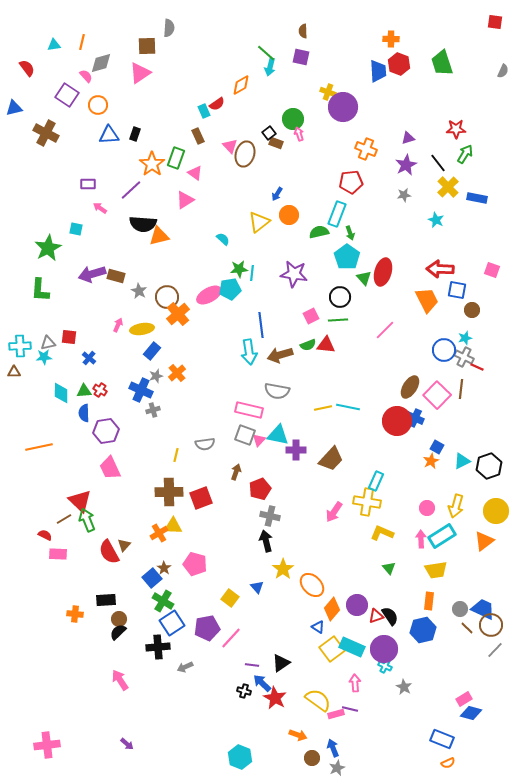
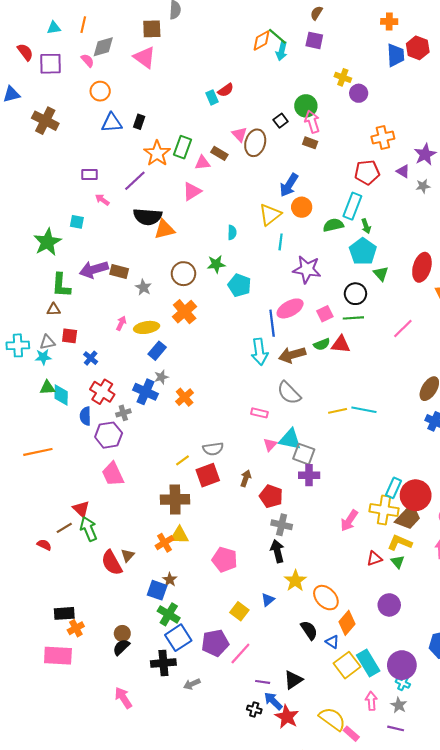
brown semicircle: (303, 31) -> (316, 13), turned 32
orange cross: (391, 39) -> (389, 21), moved
pink triangle: (140, 73) -> (144, 57), turned -50
orange diamond: (241, 85) -> (262, 40), moved
purple square: (67, 95) -> (51, 64), moved, turned -35
purple circle: (343, 107) -> (359, 93), size x0.6
pink arrow: (299, 134) -> (312, 122), size x1.5
brown rectangle: (198, 136) -> (219, 153), moved, turned -35
purple triangle: (408, 138) -> (403, 171), moved, turned 48
brown rectangle: (276, 143) -> (310, 143), moved
orange cross: (366, 149) -> (383, 138), turned -35
pink triangle: (195, 173) -> (202, 163), turned -42
blue arrow: (277, 194) -> (289, 185), size x1.6
cyan semicircle: (223, 239) -> (232, 232), turned 48
green star: (239, 269) -> (216, 264), moved
red ellipse: (383, 272) -> (422, 267), moved
cyan line: (252, 273) -> (281, 242), moved
cyan pentagon: (230, 289) -> (239, 285), turned 30
green L-shape: (40, 290) -> (61, 285), moved
pink ellipse: (209, 295) -> (290, 308), moved
brown circle: (167, 297) -> (183, 274), moved
brown triangle: (14, 372) -> (54, 310), moved
orange cross: (177, 373) -> (185, 397), moved
red cross: (100, 390) -> (102, 392), size x1.6
green triangle: (84, 391) -> (47, 388), moved
gray semicircle: (277, 391) -> (289, 393), turned 35
gray cross: (153, 410) -> (123, 413), moved
pink rectangle: (249, 410) -> (259, 413), size x0.6
red circle: (397, 421) -> (416, 495), moved
gray square: (245, 435) -> (304, 454), moved
purple cross: (296, 450) -> (309, 475), moved
yellow line: (176, 455) -> (182, 460), turned 40
brown trapezoid: (331, 459) -> (408, 517), moved
red pentagon: (260, 489) -> (271, 496), turned -30
red square: (201, 498) -> (208, 475), moved
red triangle: (80, 501) -> (81, 509), size x0.7
pink rectangle: (58, 554) -> (58, 656), moved, size x1.5
pink pentagon: (195, 564) -> (225, 560), moved
green triangle: (389, 568) -> (398, 562), moved
blue square: (152, 578) -> (157, 590), turned -30
blue triangle: (257, 587) -> (268, 600), turned 32
black rectangle: (106, 600) -> (64, 613), moved
purple circle: (357, 605) -> (389, 605), moved
orange cross: (75, 614) -> (76, 628), turned -35
red triangle: (376, 616) -> (374, 559), moved
black semicircle: (390, 616) -> (309, 630), moved
cyan rectangle: (352, 647) -> (368, 663), turned 35
gray star: (404, 687) -> (399, 705), moved
purple line: (350, 709) -> (396, 728), moved
pink rectangle: (336, 714) -> (351, 734), turned 56

